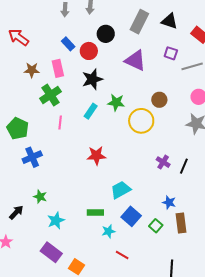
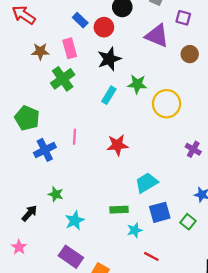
purple square: (171, 53) -> (183, 18), moved
brown circle: (159, 100) -> (190, 54), moved
pink line: (60, 123) -> (74, 137), moved
blue square: (131, 216) -> (160, 212), turned 36

